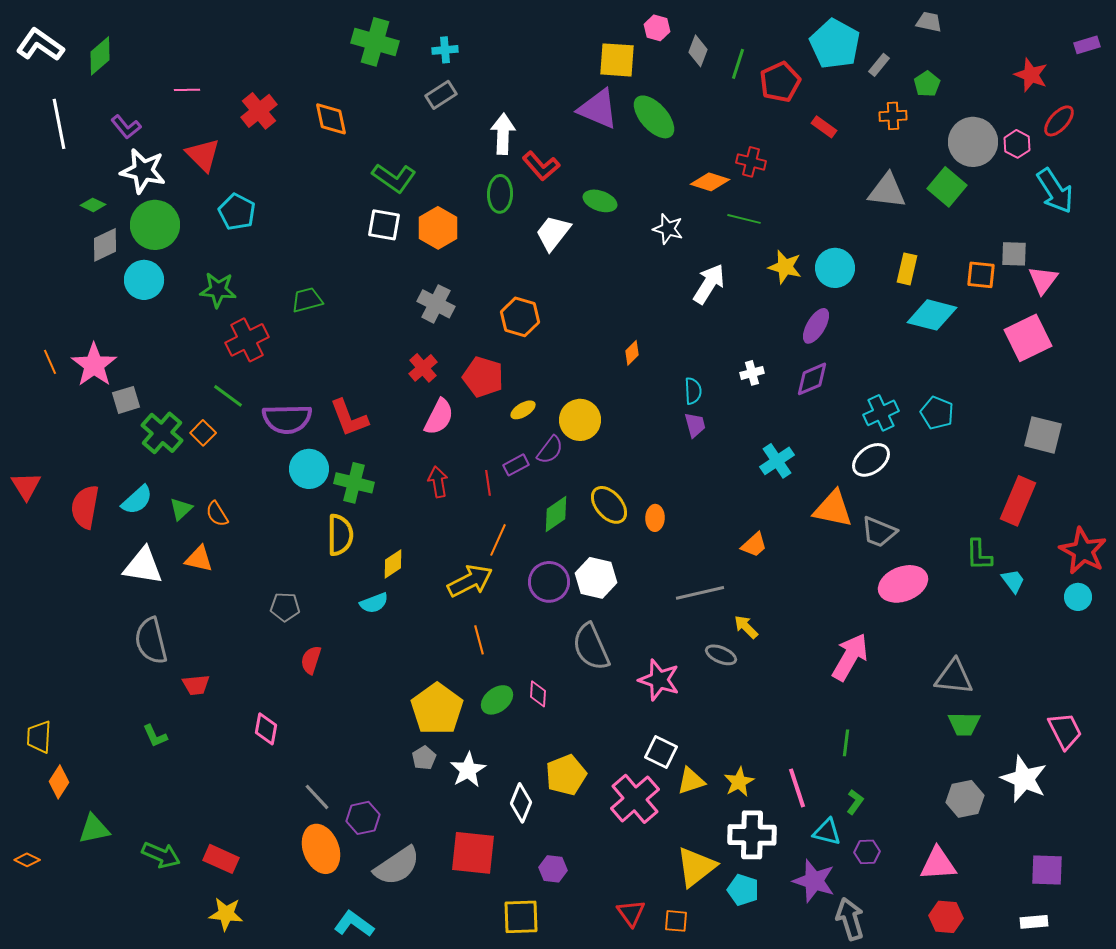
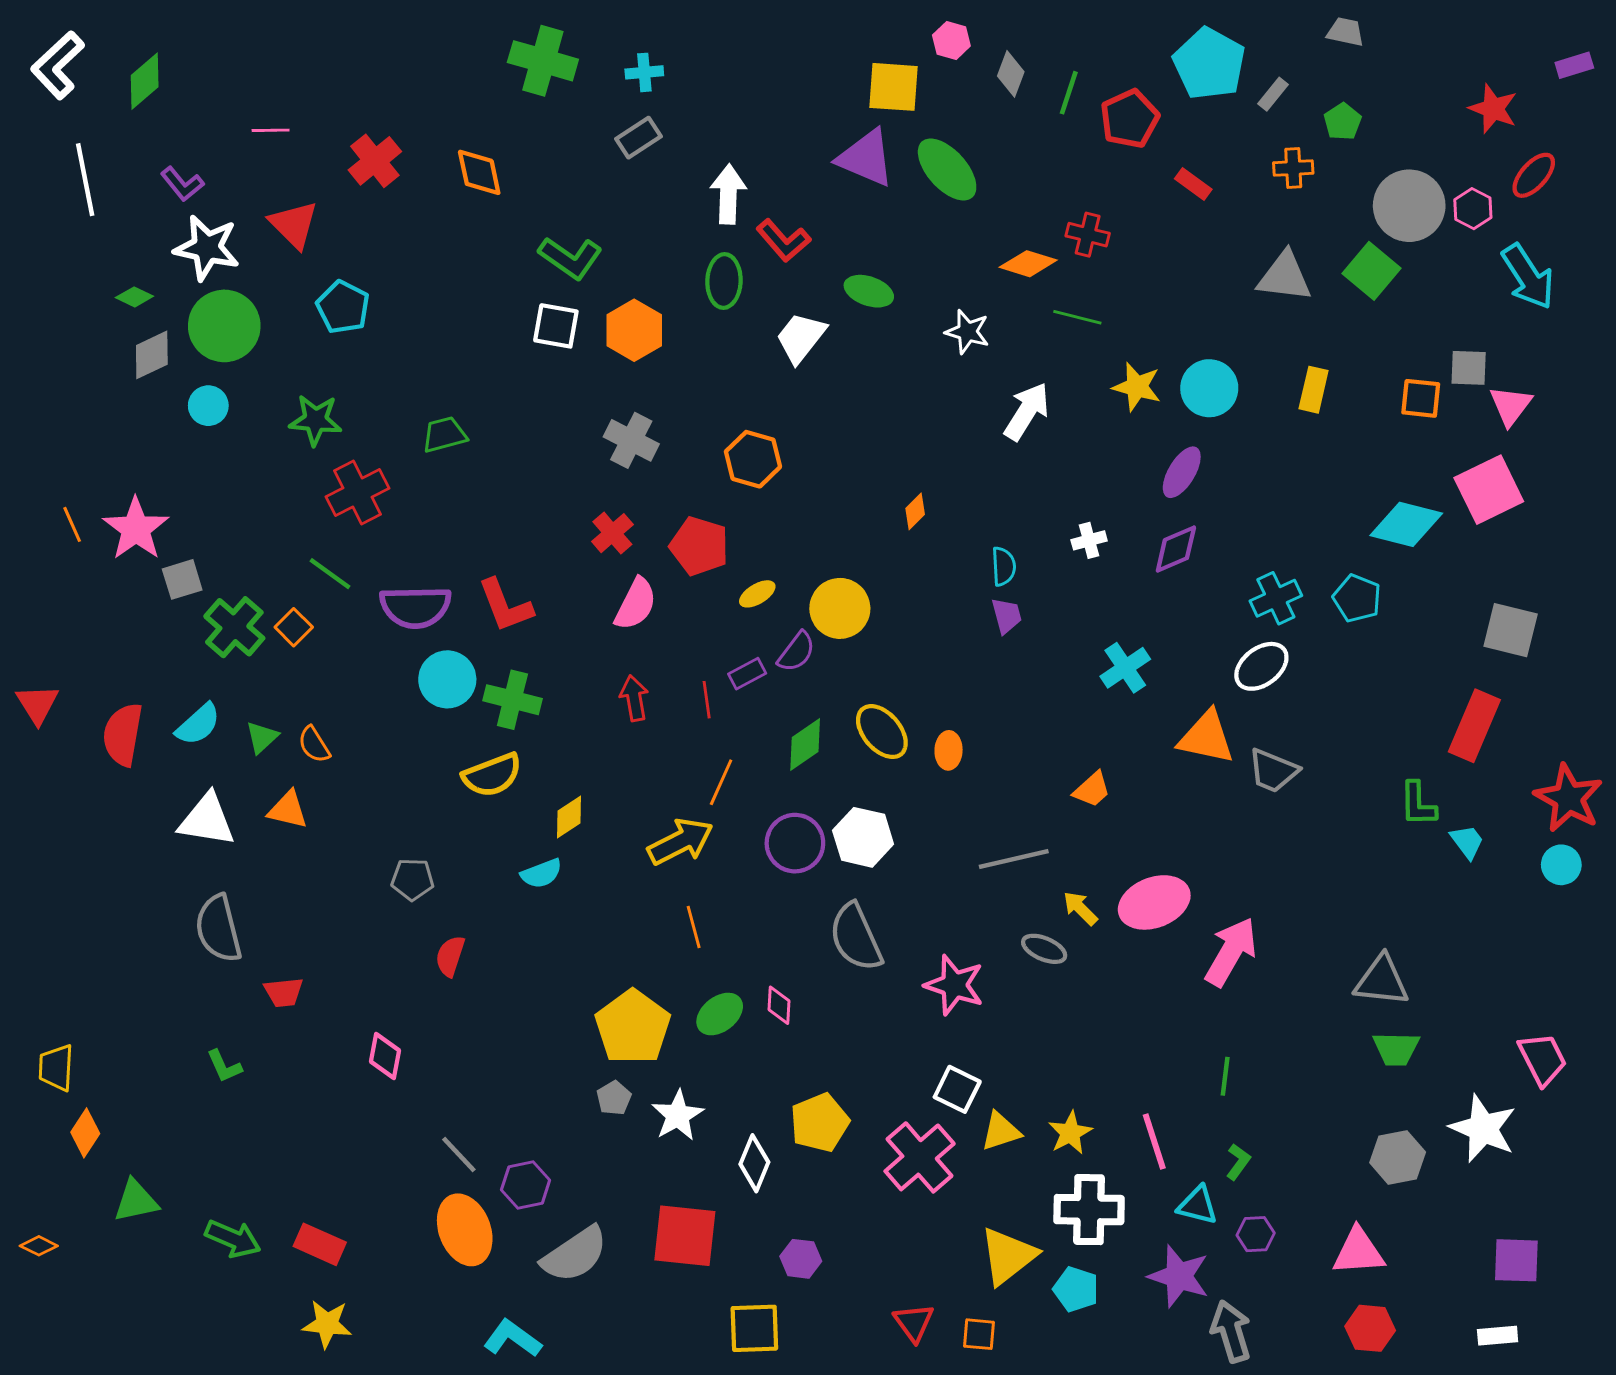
white L-shape: (40, 45) -> (58, 65), turned -78
cyan circle: (144, 280) -> (208, 406), size x0.7
cyan diamond: (932, 315) -> (1406, 524), moved
yellow semicircle: (340, 535) -> (492, 775), turned 69
pink ellipse: (903, 584) -> (1154, 902), moved

